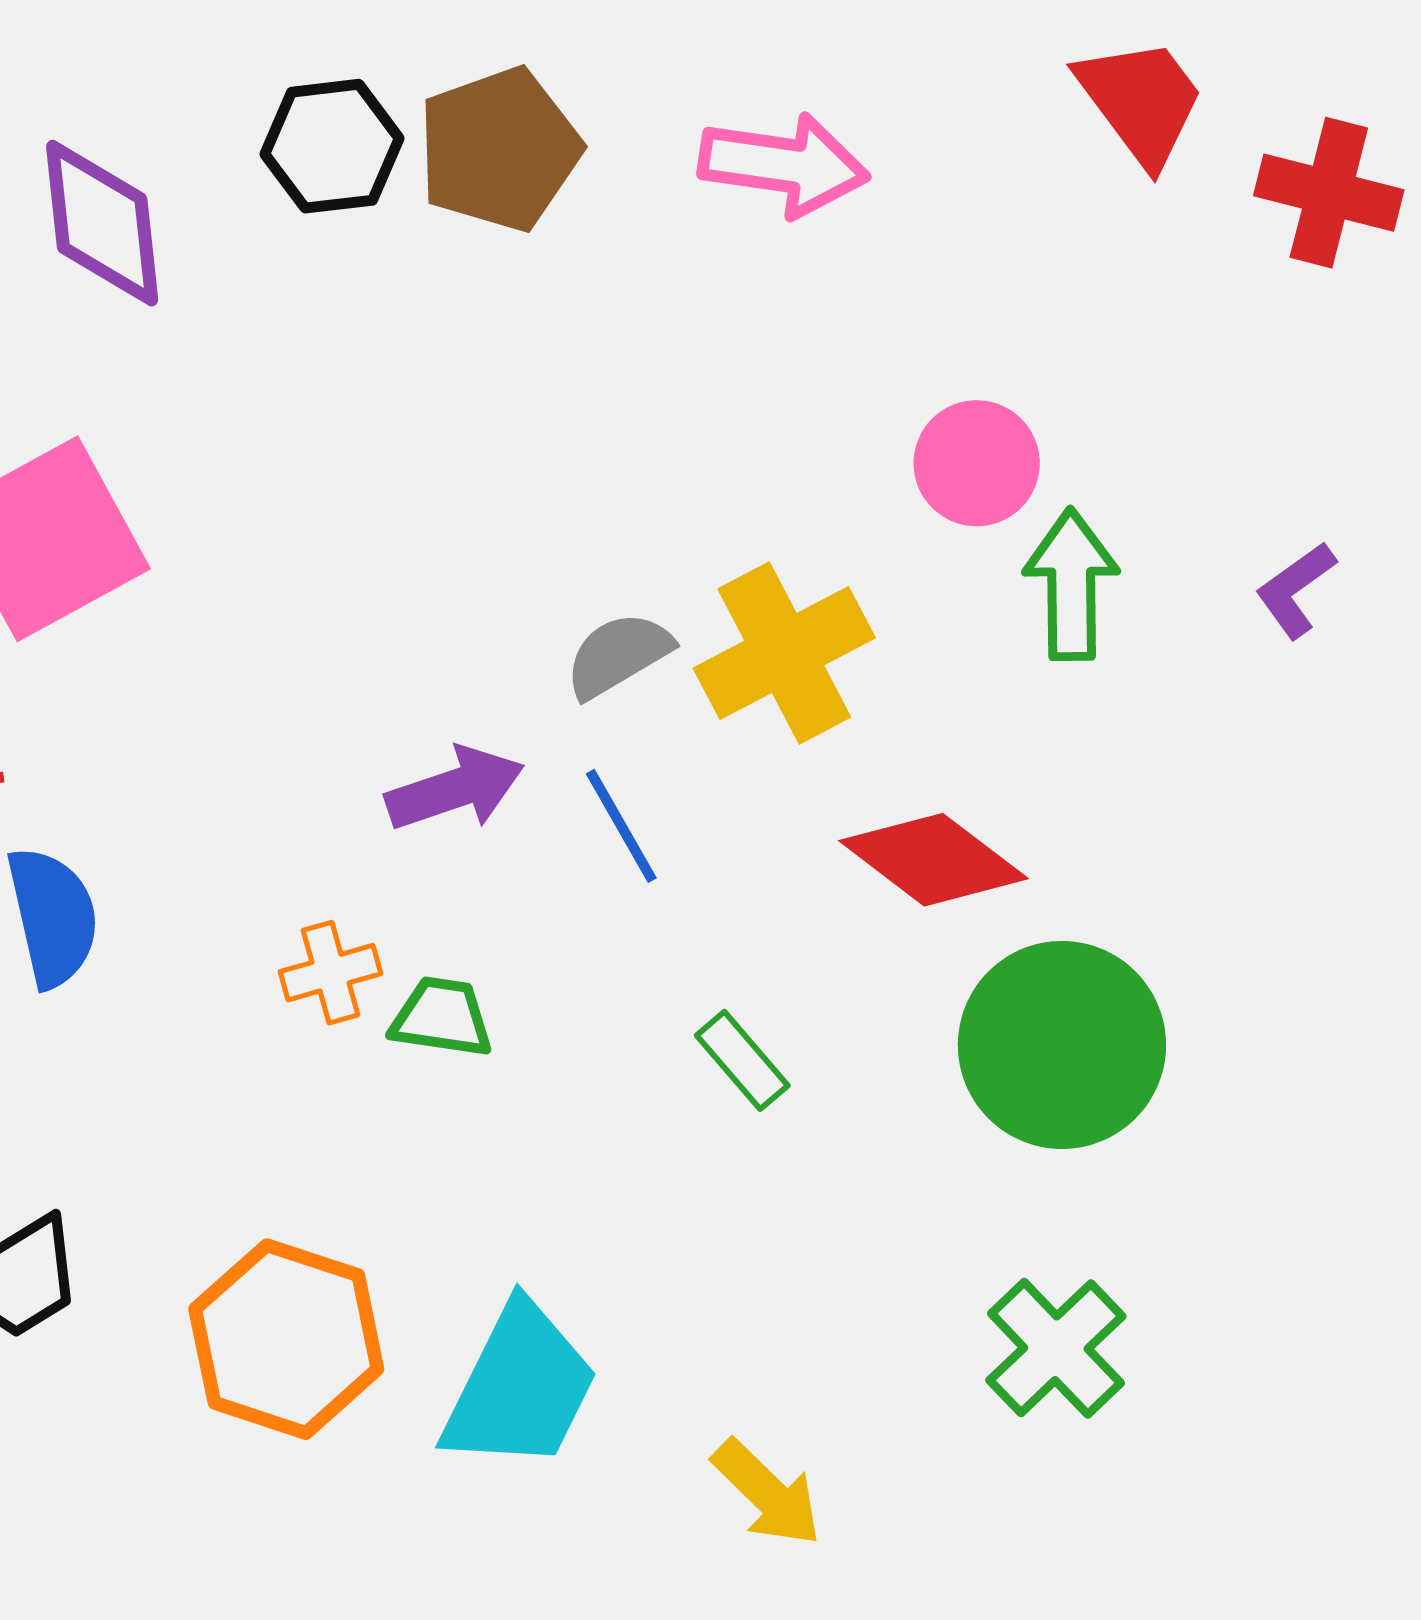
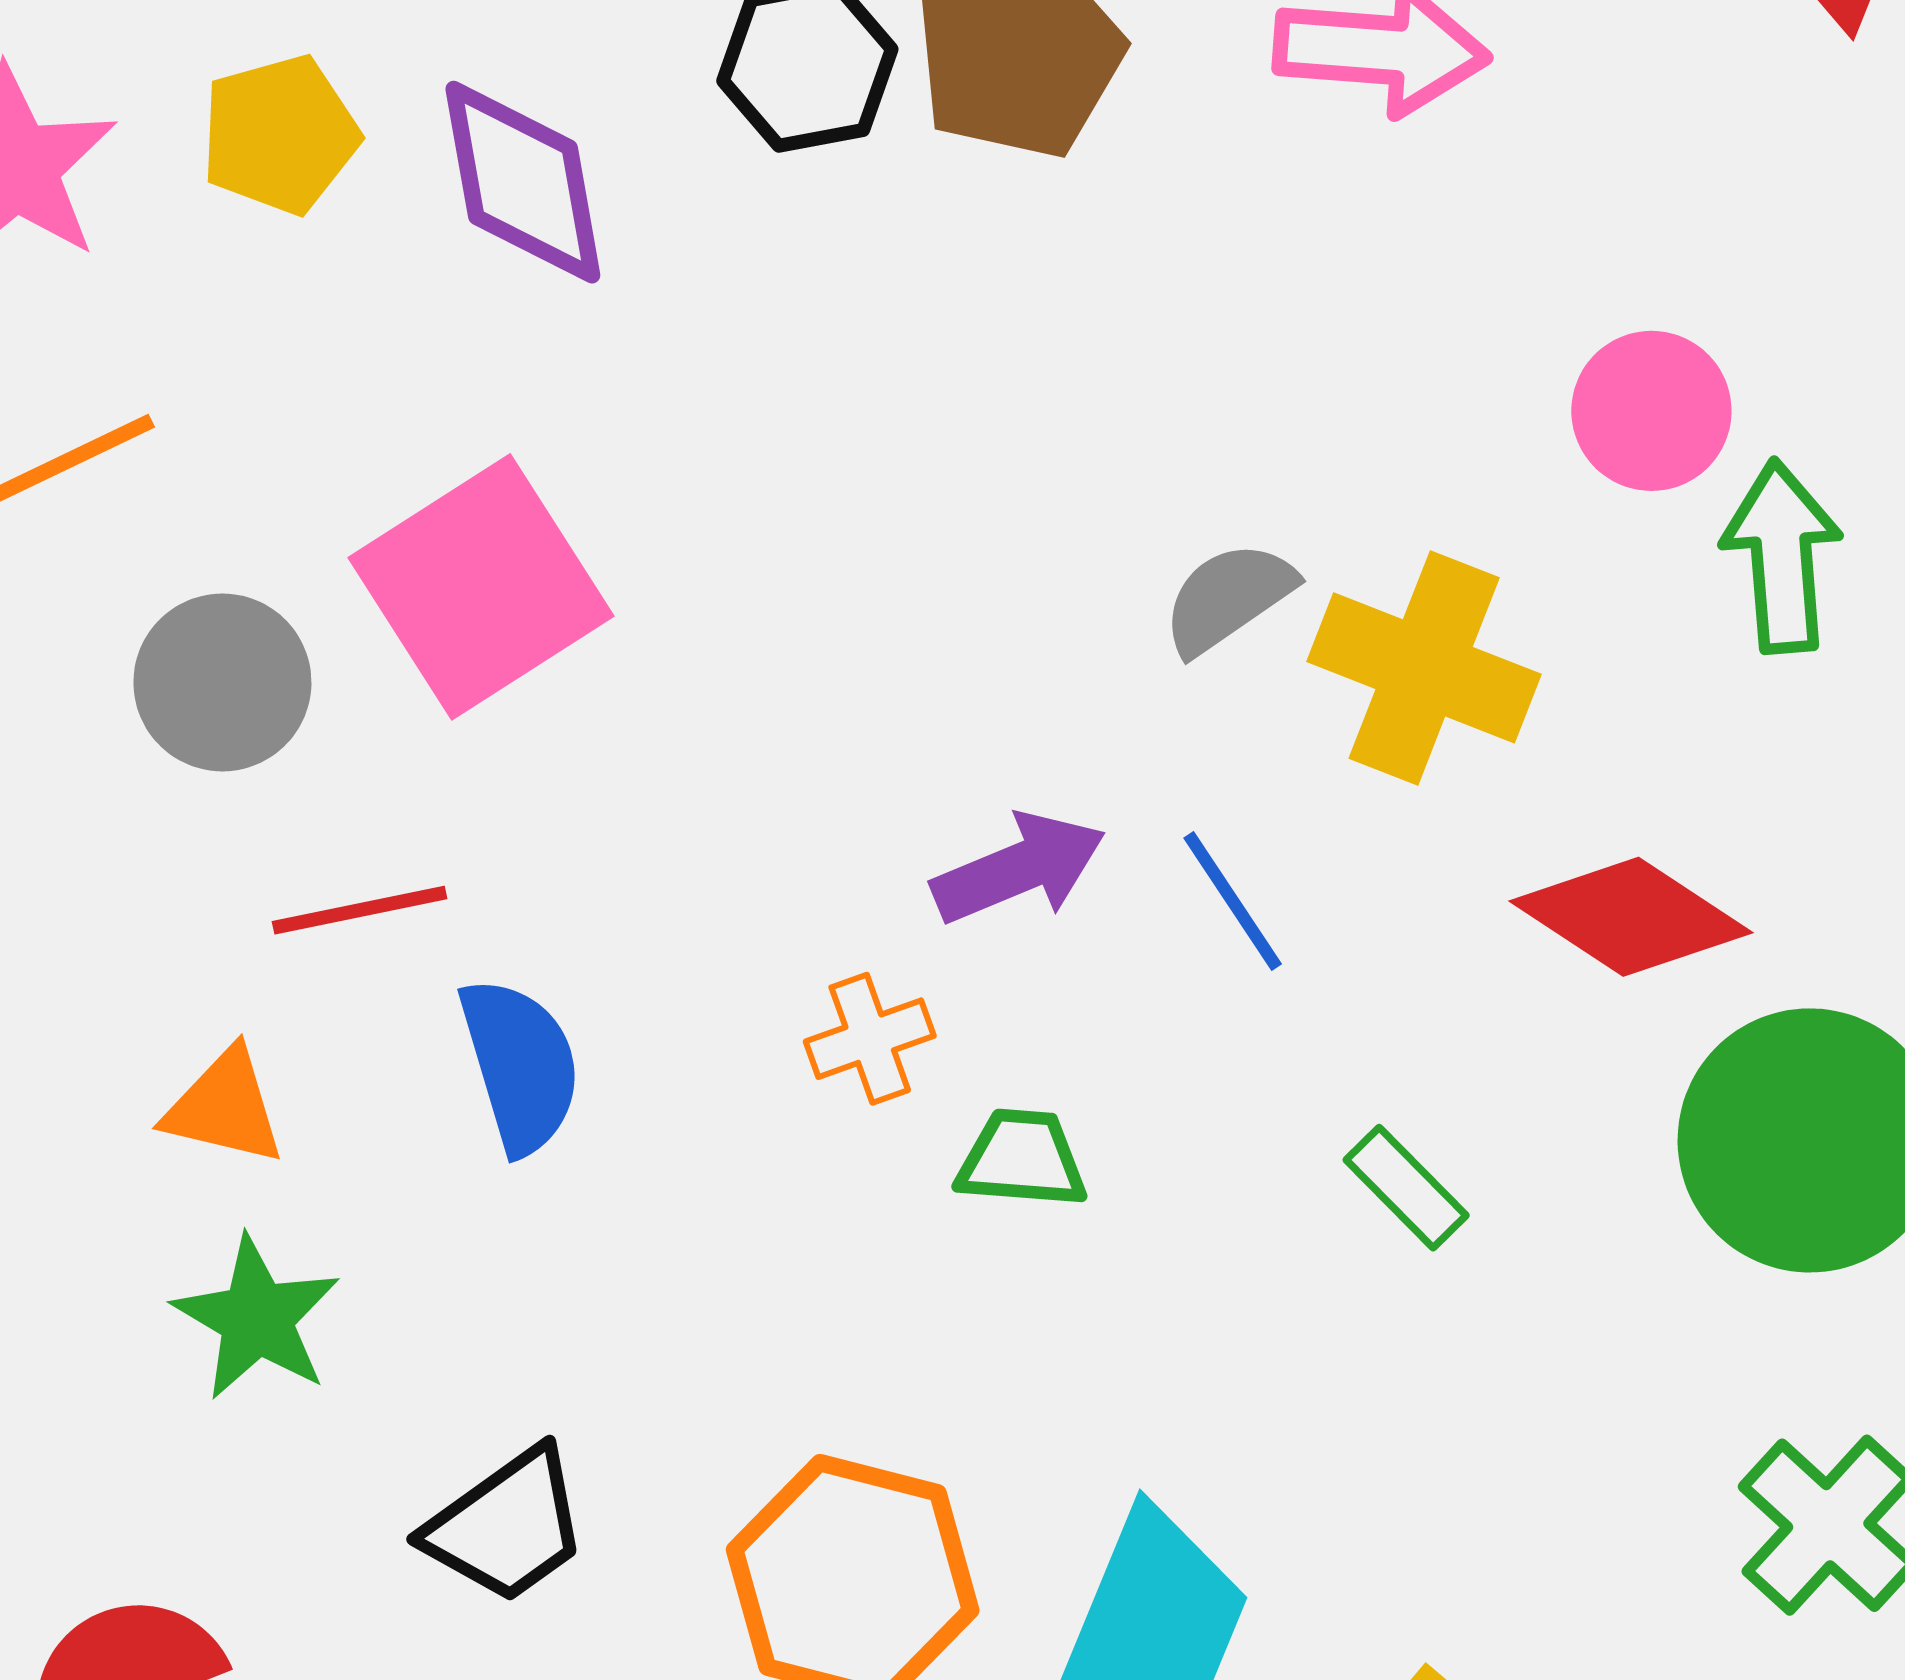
yellow cross: (784, 653) -> (1424, 668), turned -37
gray semicircle: (618, 655) -> (1228, 598), moved
orange cross: (330, 973) -> (870, 1039), moved

